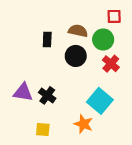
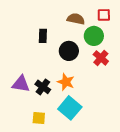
brown semicircle: (78, 31) -> (76, 19), moved
cyan square: (100, 101) -> (70, 108), moved
orange star: (83, 124) -> (66, 82), moved

